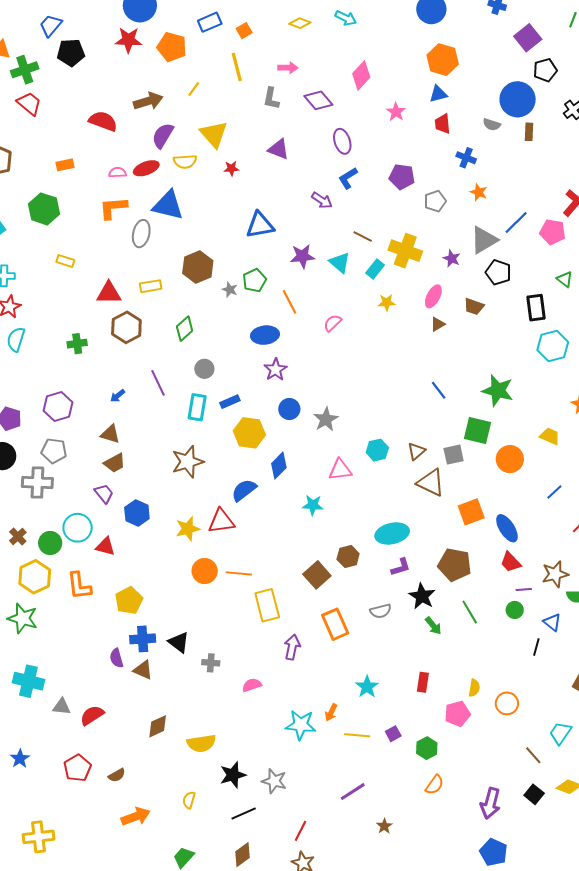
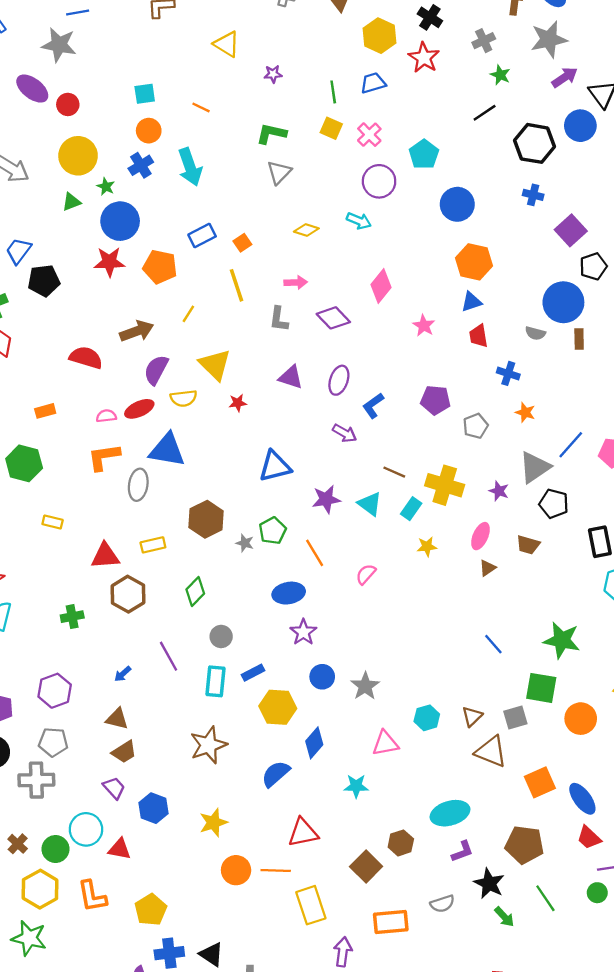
purple ellipse: (342, 141) -> (339, 380), moved, turned 40
red triangle: (221, 521) -> (303, 833), moved
orange rectangle: (335, 624) -> (391, 922), turned -68

